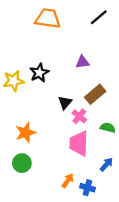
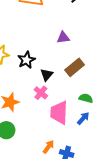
black star: (39, 73) -> (26, 60), moved
pink cross: (79, 116) -> (41, 93), moved
blue arrow: (106, 164) -> (83, 118), moved

